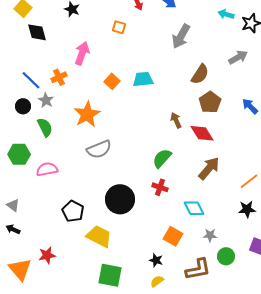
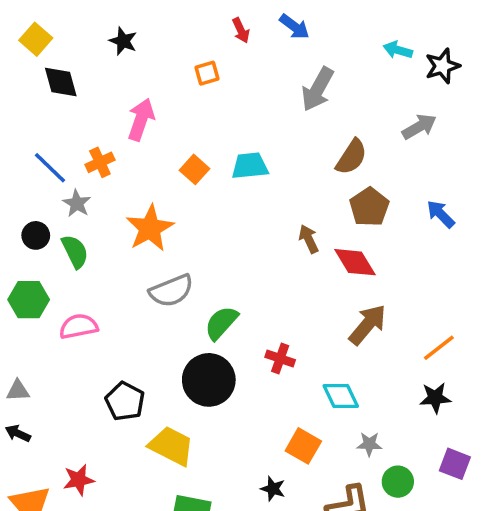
orange square: (119, 27) -> (207, 73), turned -32
black circle: (23, 106) -> (36, 235), moved
green semicircle: (162, 158) -> (221, 323), moved
gray triangle: (13, 205) -> (18, 391), turned -40

